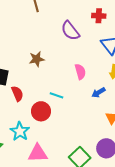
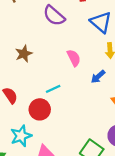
cyan line: (57, 95) -> (53, 89), turned -32
cyan star: (20, 131) -> (21, 136), turned 30

